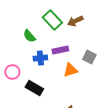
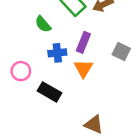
purple rectangle: (60, 50) -> (83, 42), turned -56
orange triangle: (70, 70) -> (83, 68), moved, turned -42

